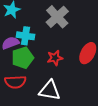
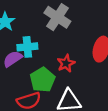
green pentagon: (23, 58) -> (43, 80), moved

